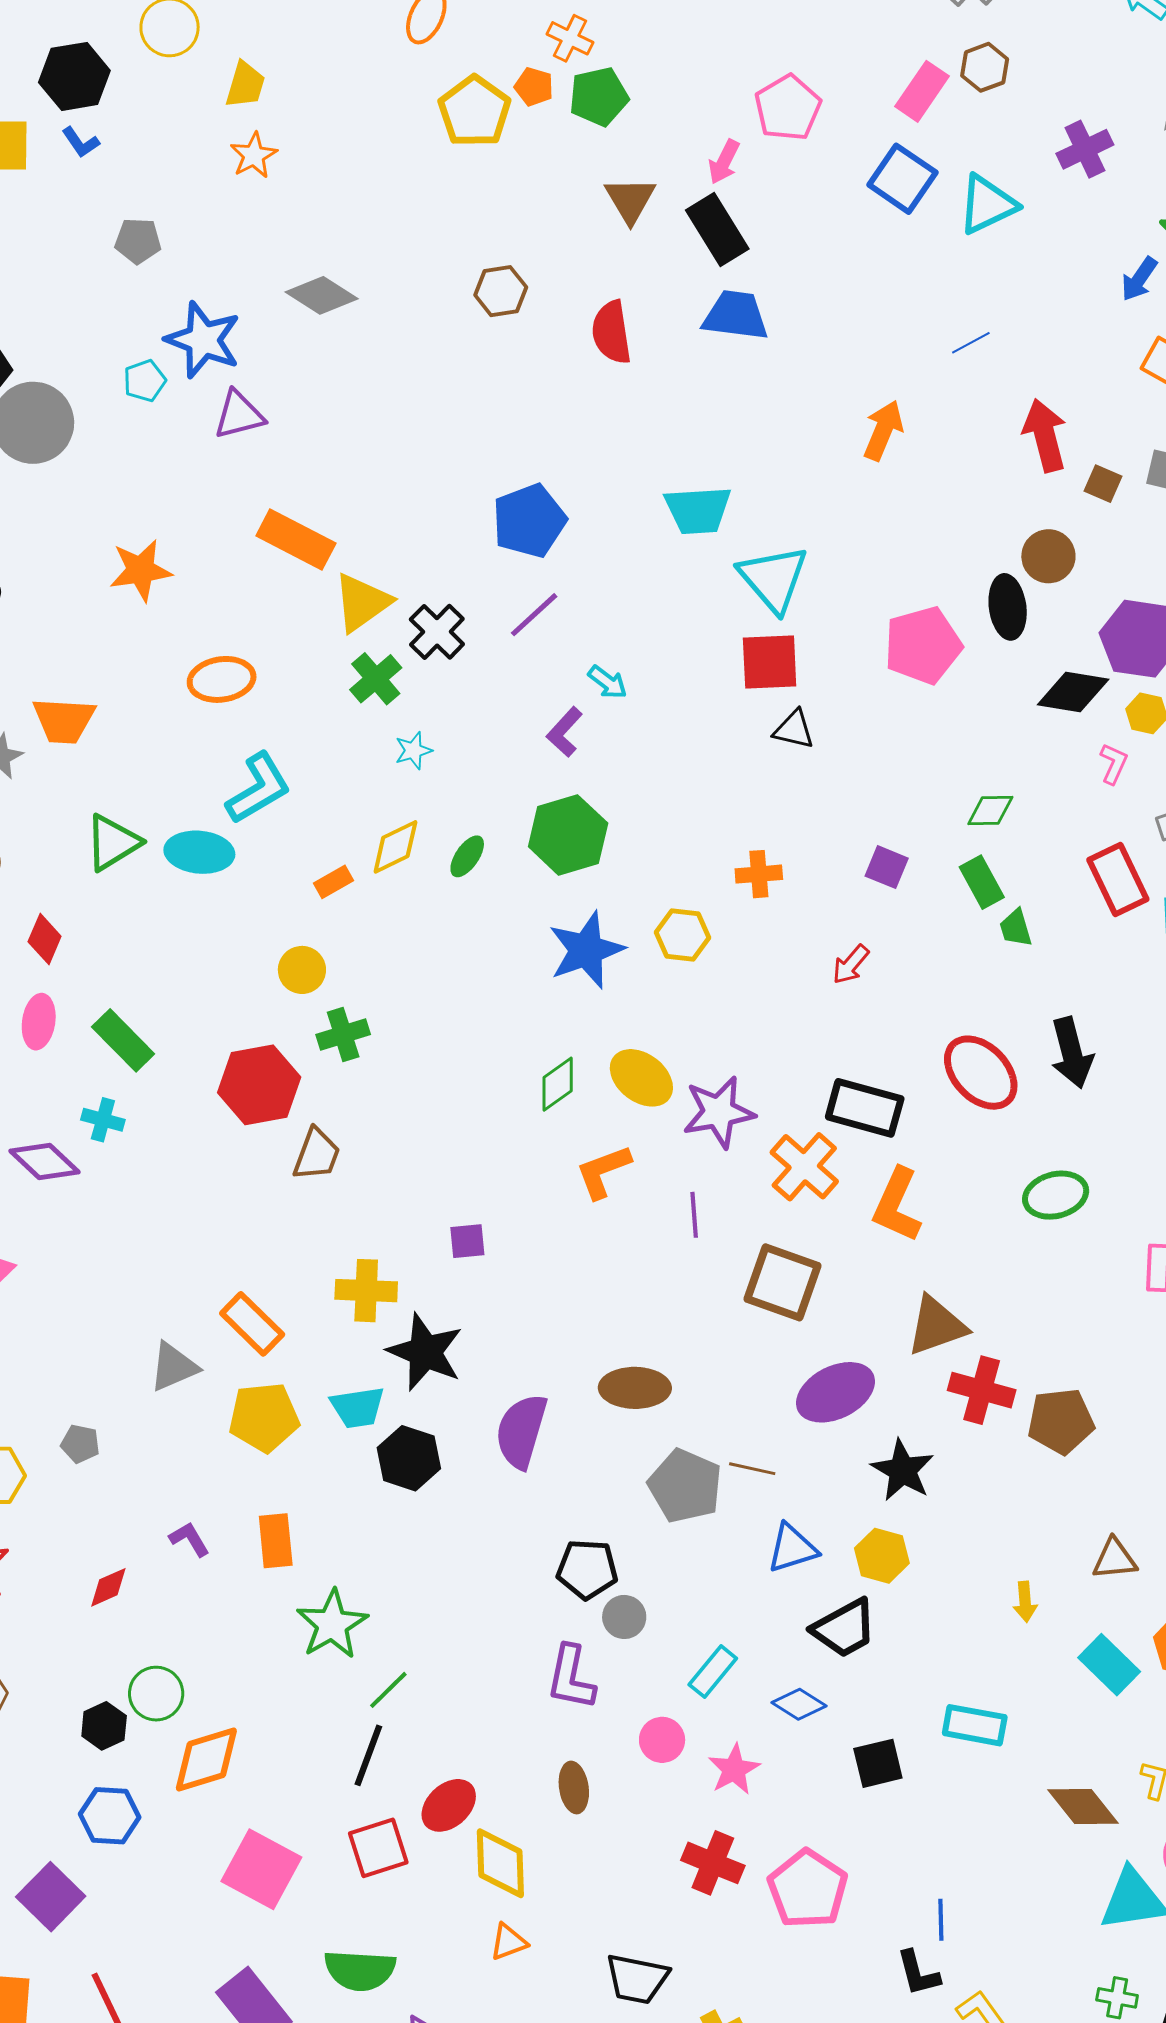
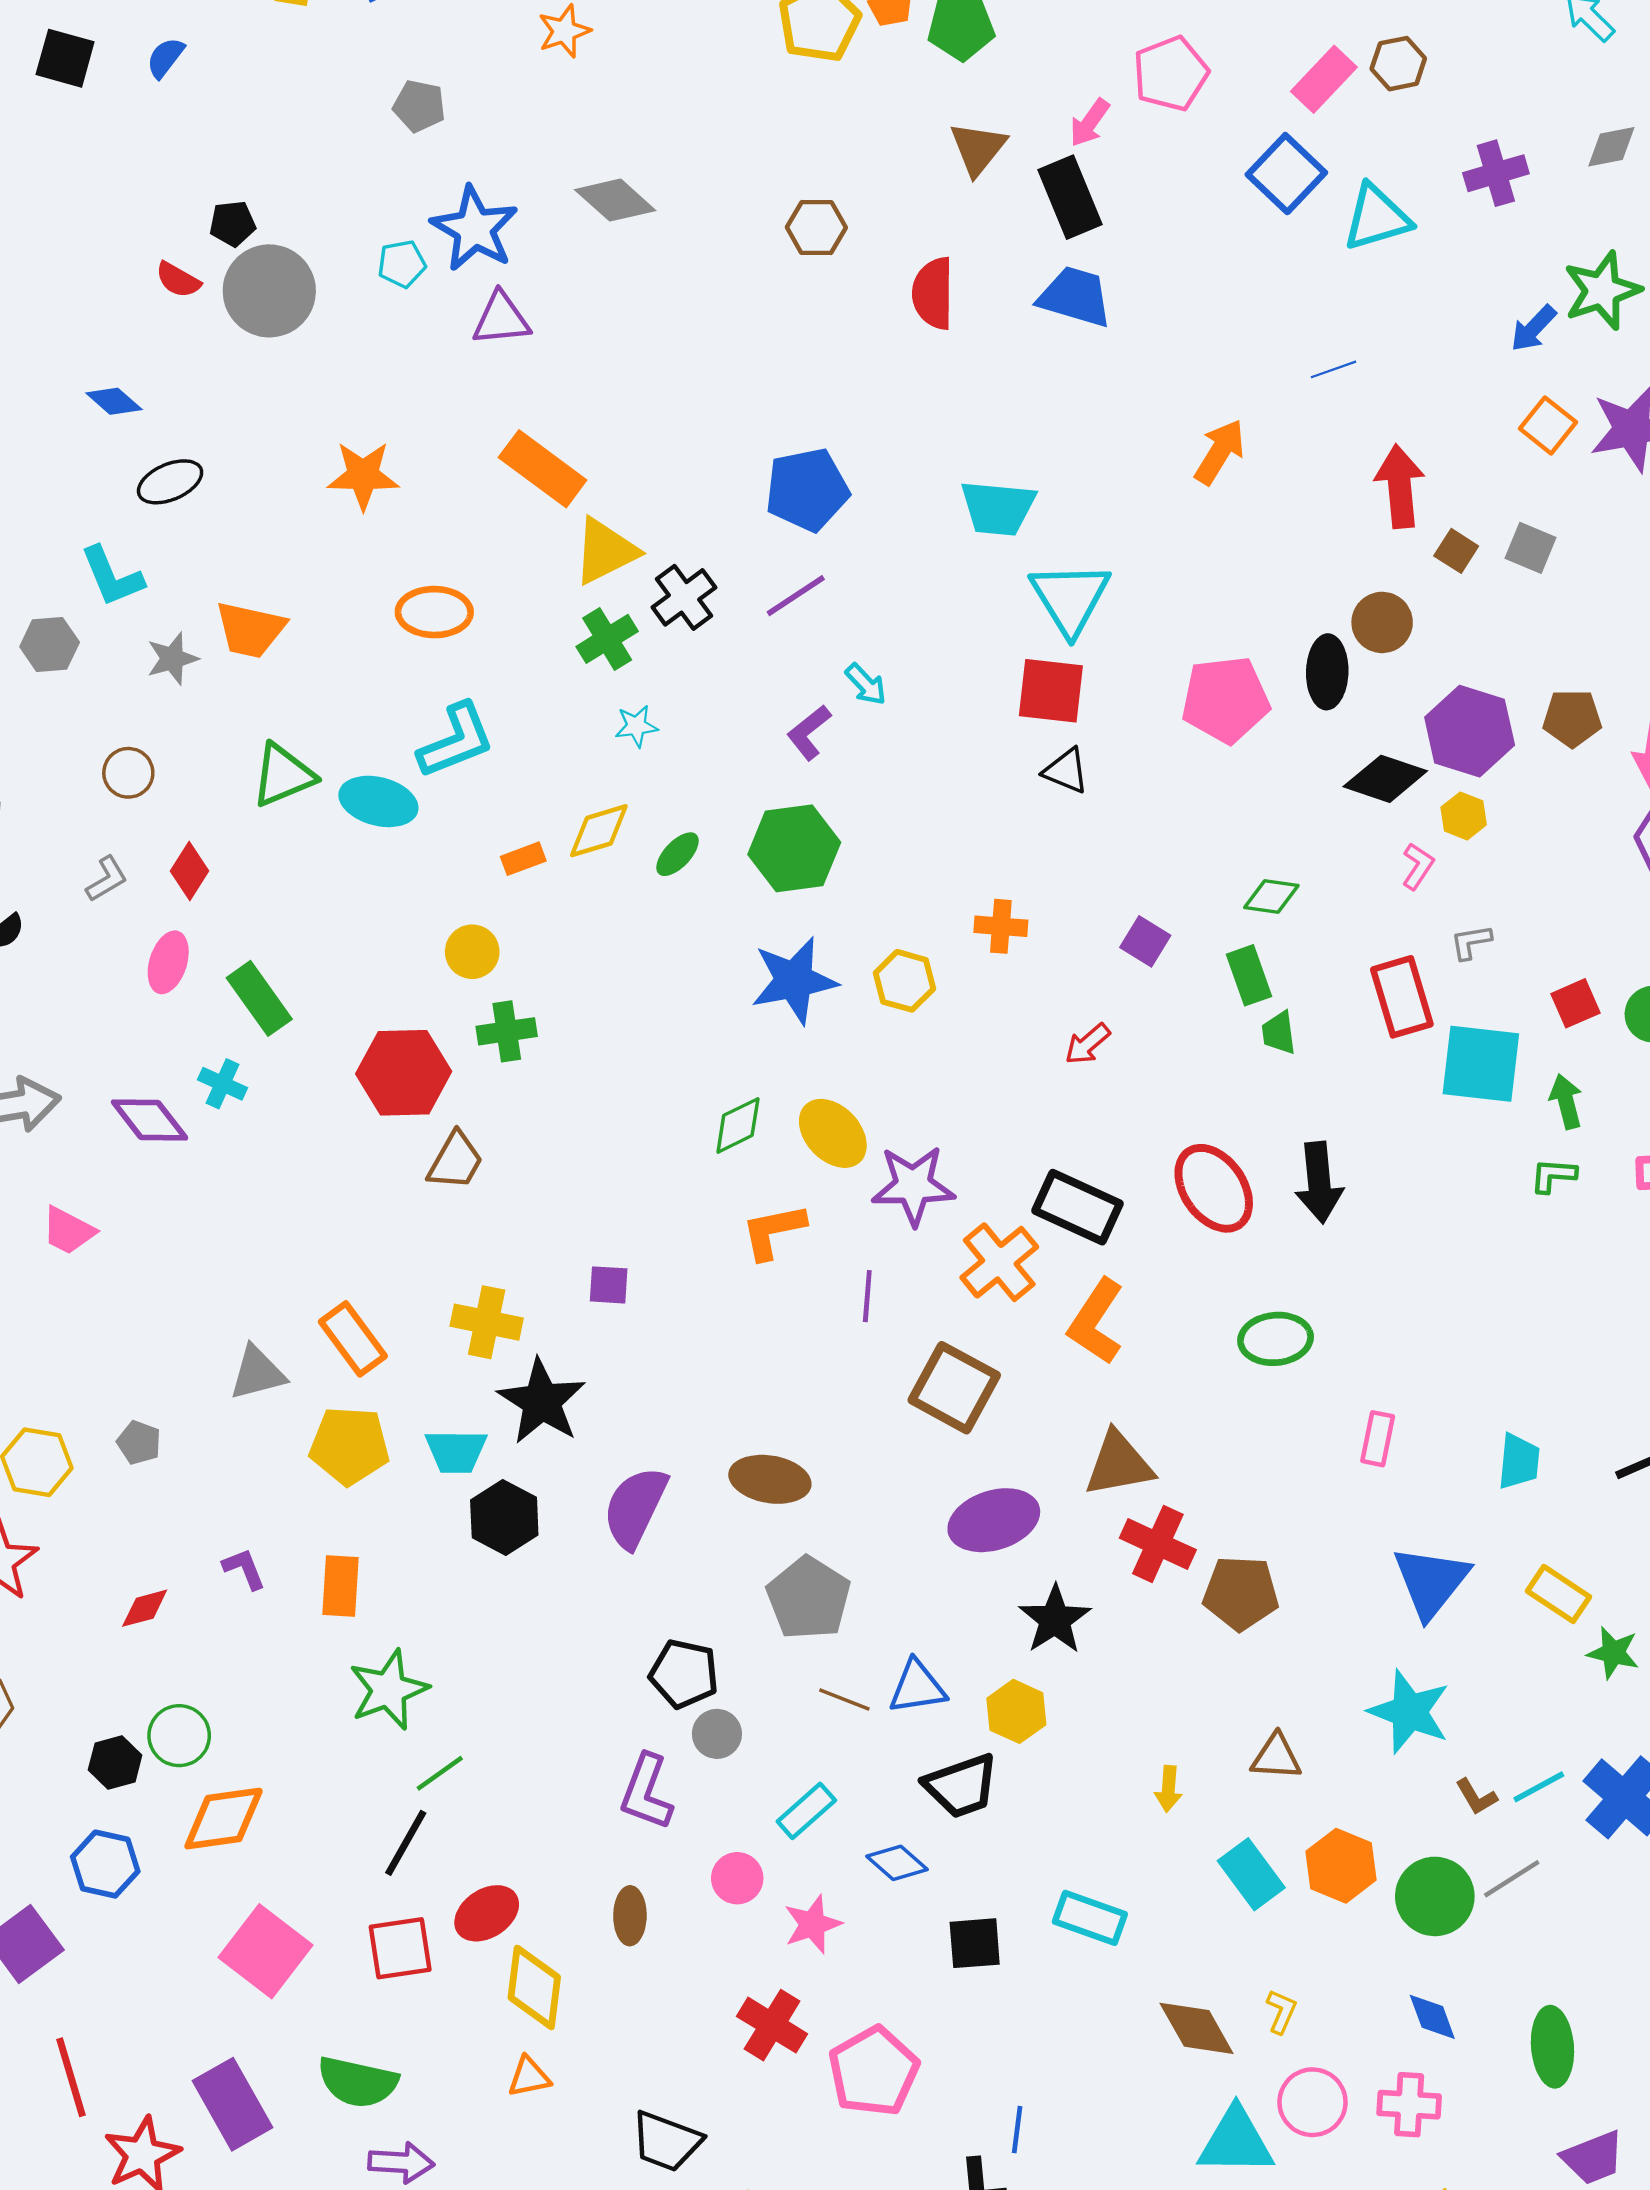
brown line: (752, 1469) -> (844, 1699), moved

